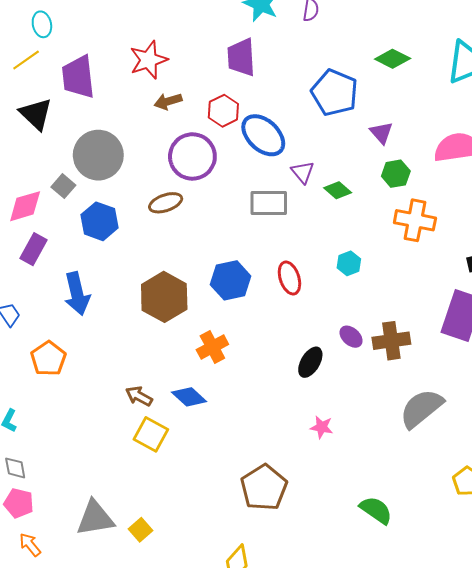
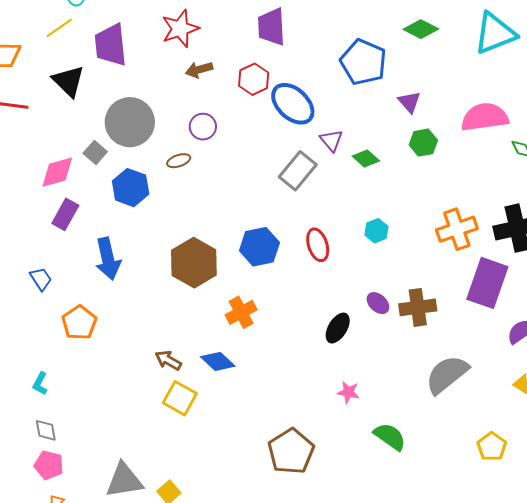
purple circle: (192, 156) -> (203, 127), moved, size x0.6
brown ellipse: (166, 203) -> (179, 161), moved, size x0.7
gray rectangle: (269, 203) -> (298, 171), turned -51
orange cross: (415, 220) -> (457, 229), moved, turned -30
green semicircle: (376, 510) -> (390, 437), moved

